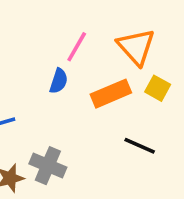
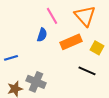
pink line: (77, 47) -> (52, 16), turned -60
yellow square: (158, 88) -> (97, 48), moved

